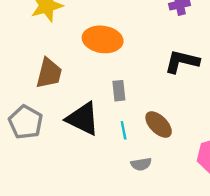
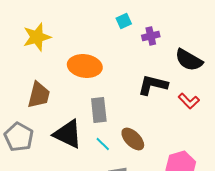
gray rectangle: (119, 91) -> (99, 110), size x1.4
cyan line: (124, 130) -> (103, 144), turned -35

